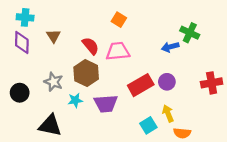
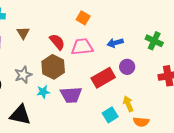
green cross: (190, 33) -> (154, 41), moved
blue arrow: (170, 47) -> (115, 43), moved
gray star: (53, 82) -> (23, 75), turned 30
purple circle: (167, 82) -> (127, 67), moved

